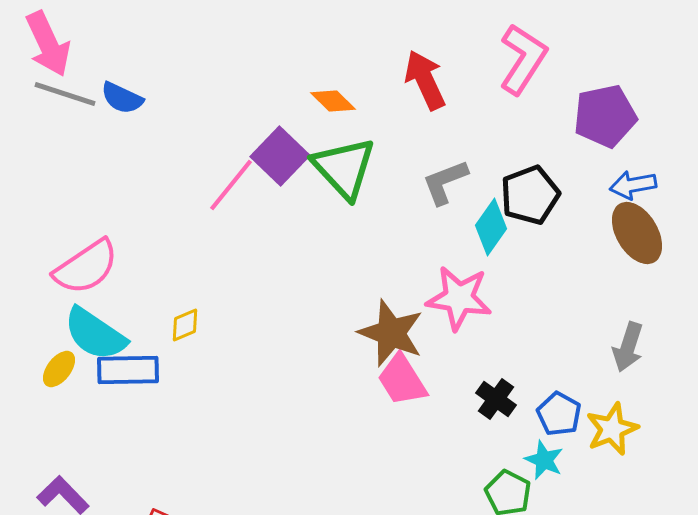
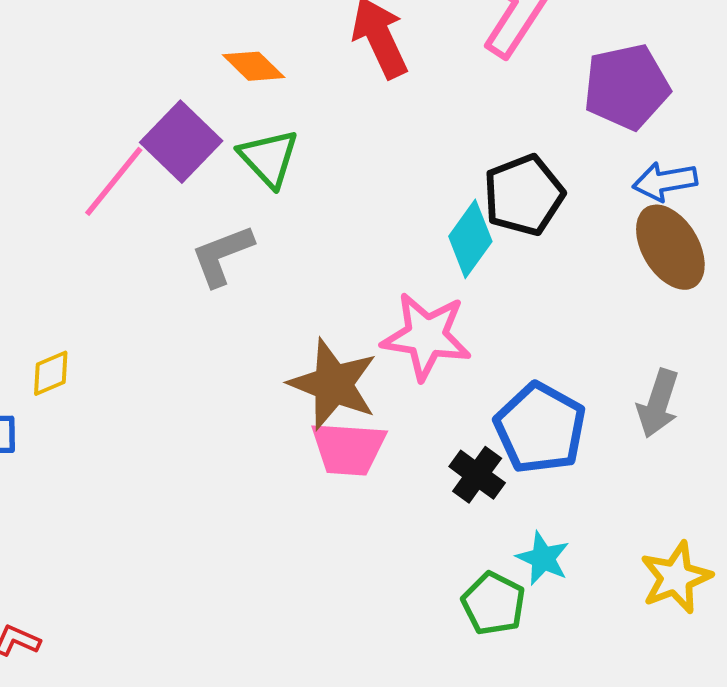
green triangle: (344, 168) -> (269, 158), size x0.7
gray L-shape: (445, 182) -> (222, 255), moved
pink trapezoid: (402, 380) -> (348, 449), turned -54
blue pentagon: (559, 414) -> (540, 428), moved, size x1.5
yellow star: (612, 429) -> (676, 578), moved

